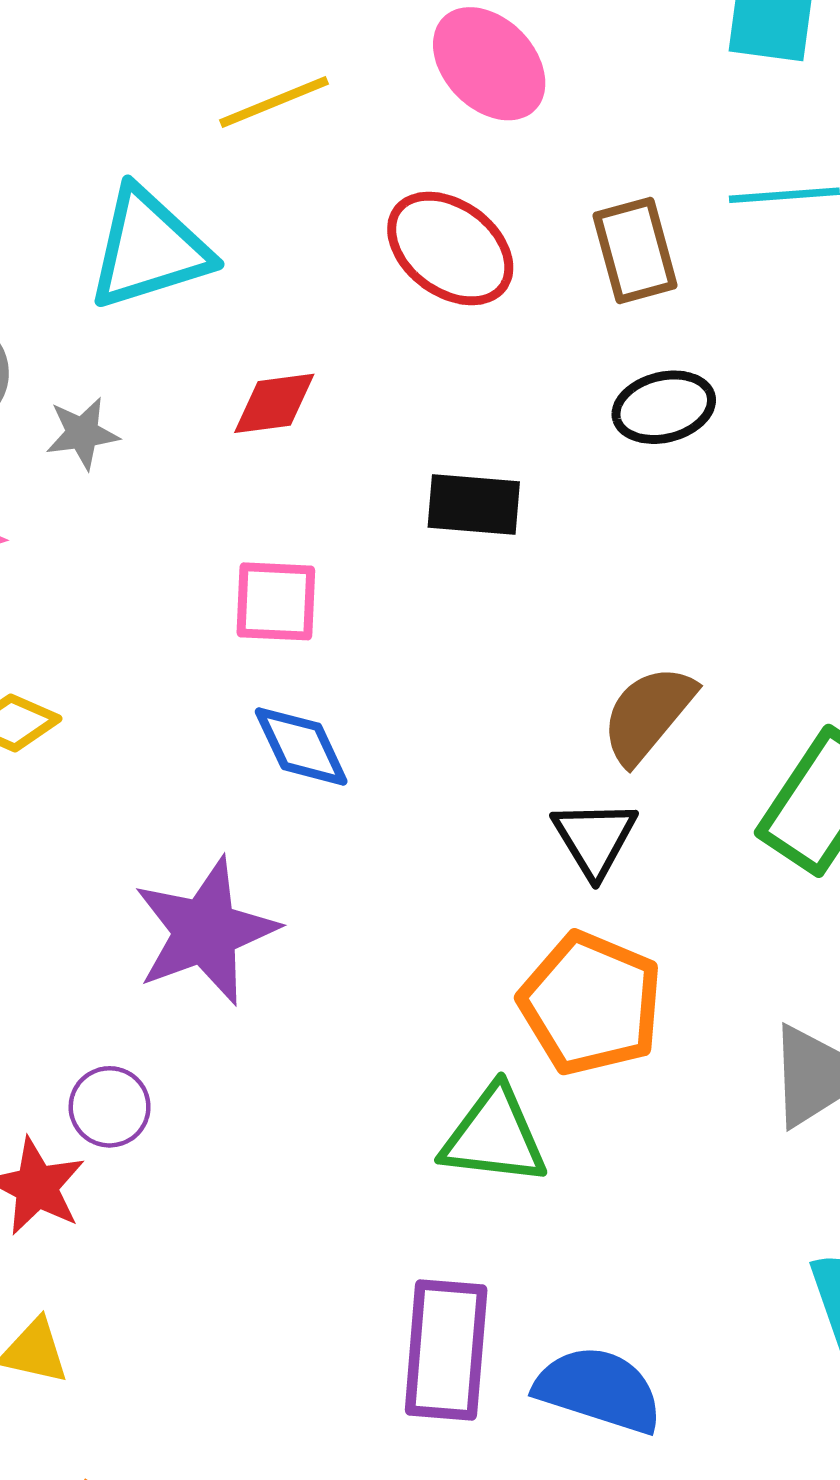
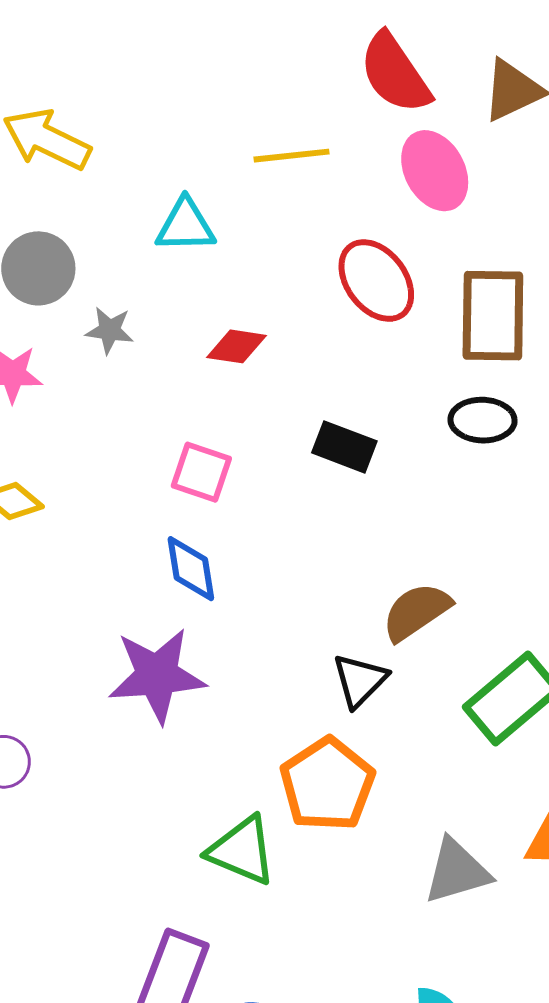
cyan triangle: (149, 249) -> (185, 226), size x0.7
brown rectangle: (635, 250) -> (493, 316), size x1.4
purple star: (205, 931) -> (157, 675), moved

